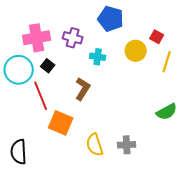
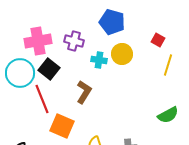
yellow circle: (136, 51) -> (122, 54), moved
black square: (48, 66) -> (49, 69), size x1.5

